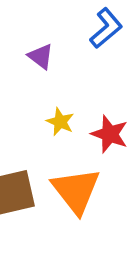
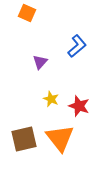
purple triangle: (41, 56) -> (40, 62), turned 35

